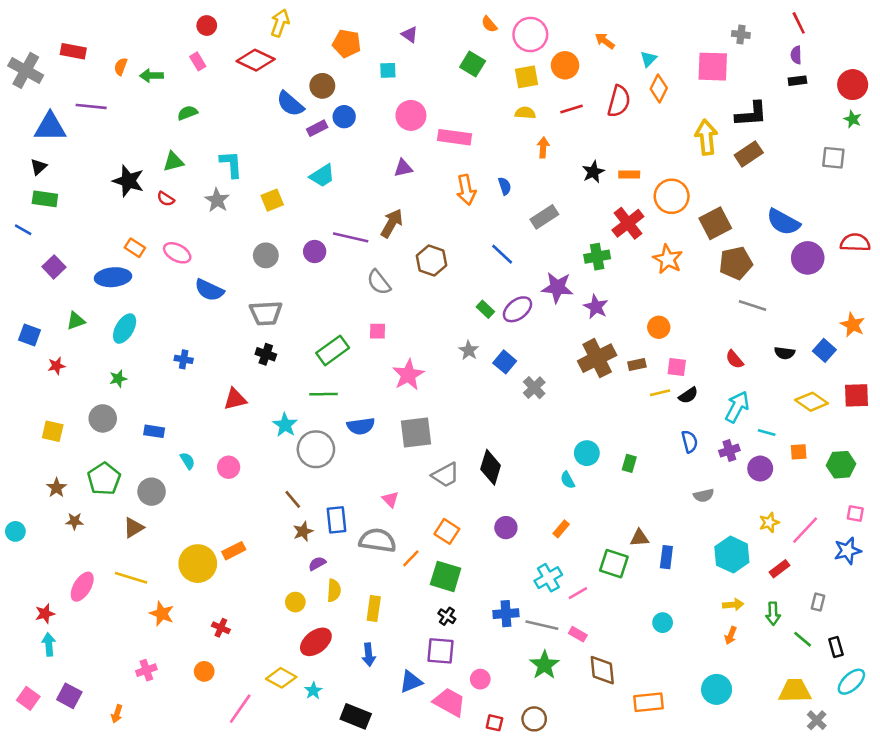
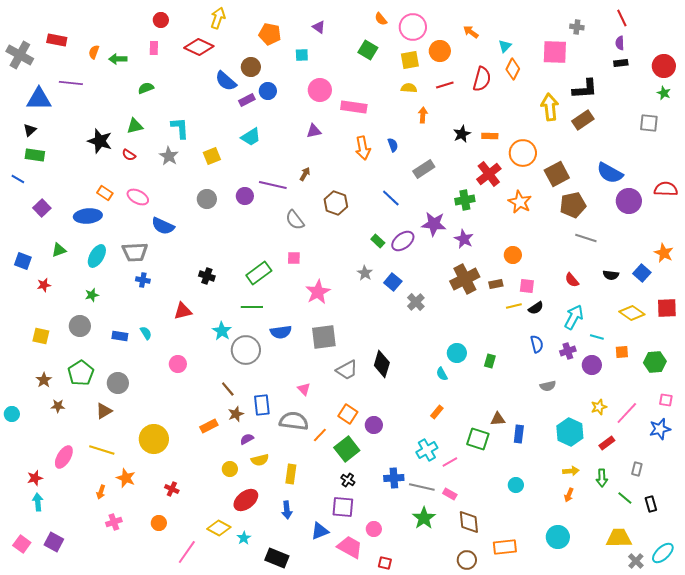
pink rectangle: (198, 61) -> (154, 48), turned 32
brown arrow: (392, 223) -> (305, 174), size x0.6
gray trapezoid: (266, 313) -> (135, 252), moved
cyan semicircle: (187, 461) -> (146, 333), moved
purple circle: (506, 528) -> (374, 425), moved
orange rectangle: (234, 551) -> (209, 426), moved
green square: (446, 576) -> (347, 449), turned 35
yellow semicircle: (334, 591) -> (260, 460), turned 72
cyan ellipse: (851, 682) -> (663, 553), moved
orange arrow: (117, 714) -> (101, 492), moved
brown circle: (534, 719) -> (467, 560), moved

